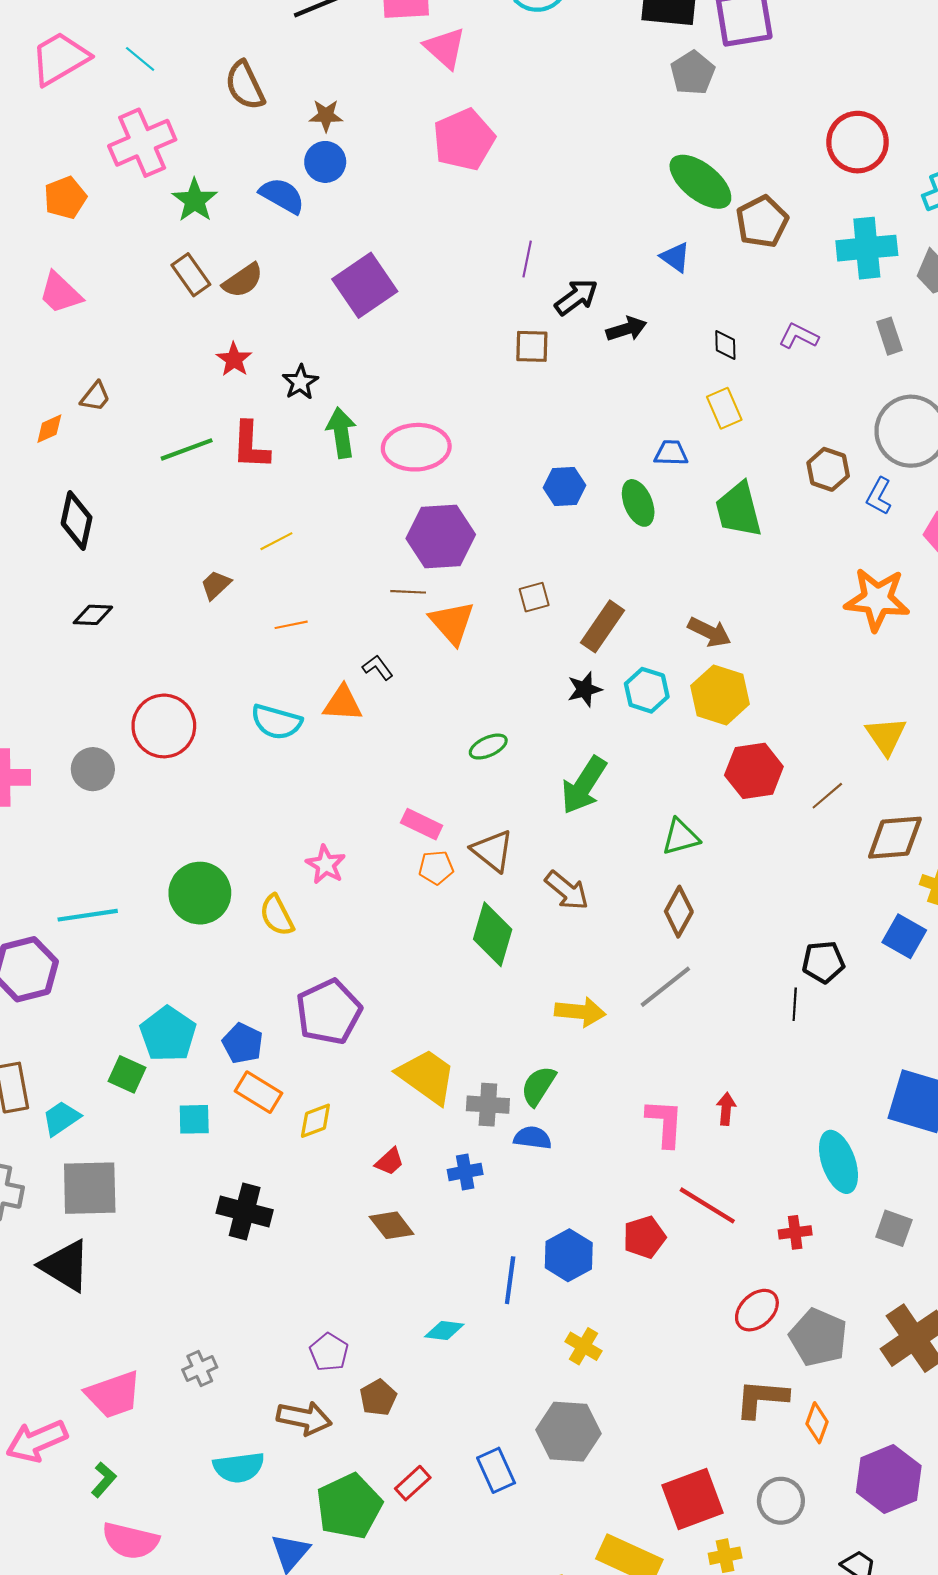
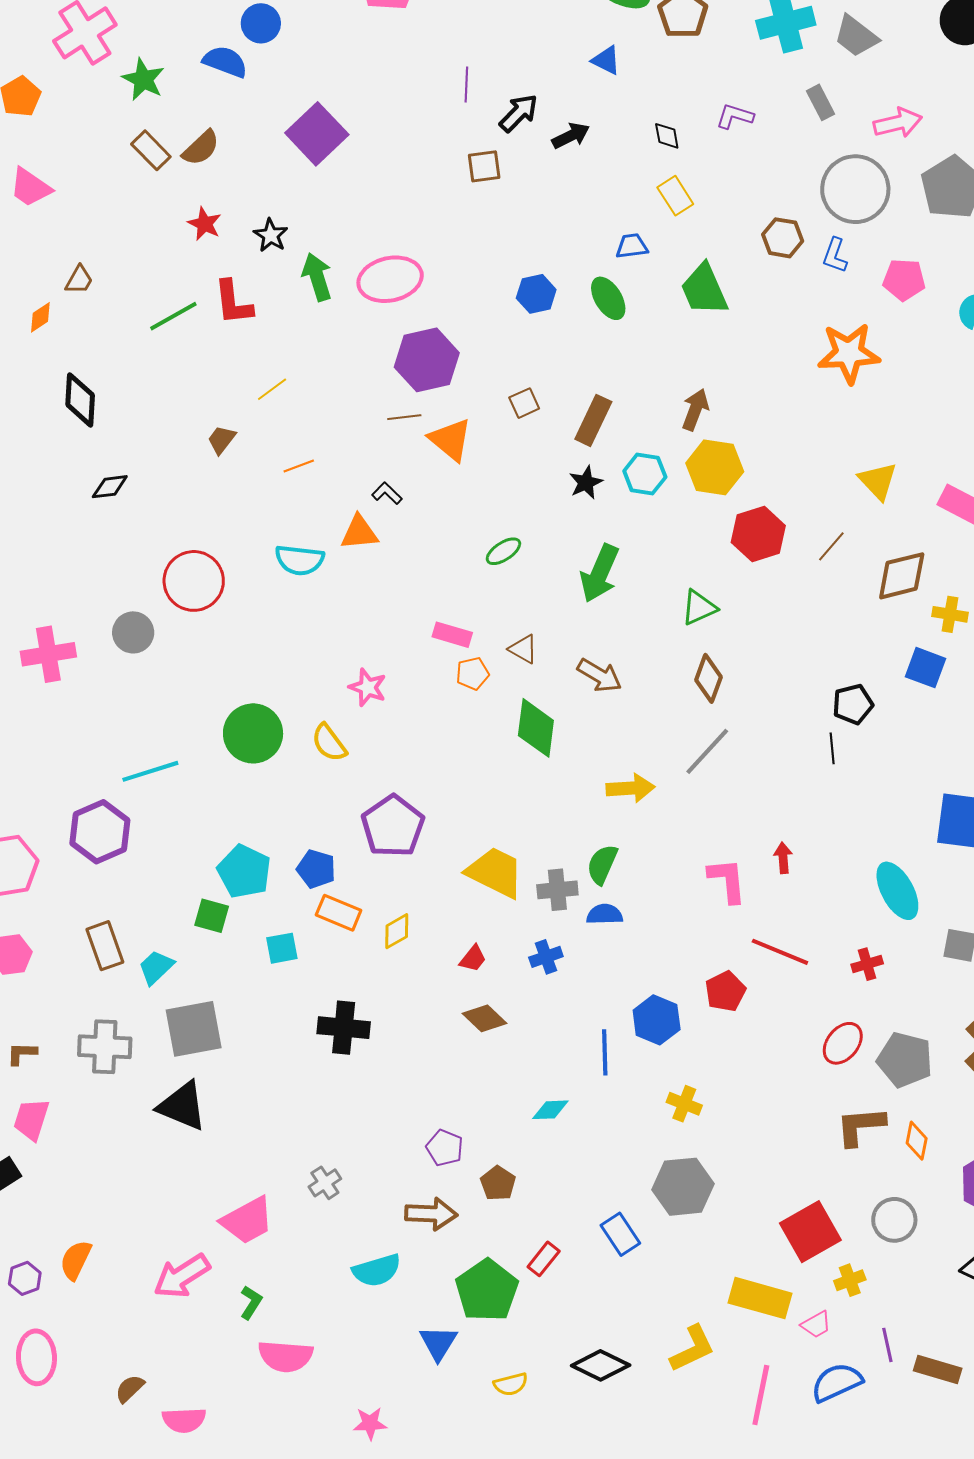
brown arrow: (709, 632) -> (695, 410), turned -87
brown triangle: (493, 851) -> (523, 649), size x0.7

